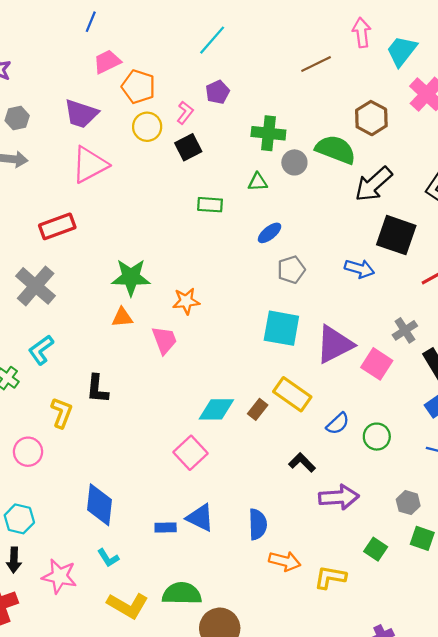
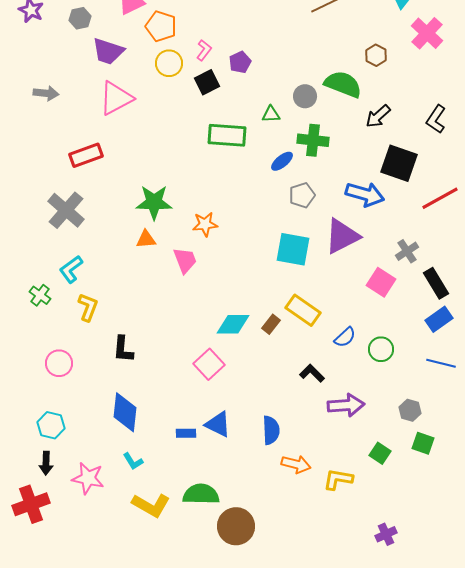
purple pentagon: (218, 92) -> (240, 62), moved
gray hexagon: (17, 118) -> (80, 18), moved
brown hexagon: (371, 118) -> (376, 55), size x0.7
green cross: (268, 133) -> (313, 140), moved
black arrow: (374, 184) -> (378, 116), size x0.7
green rectangle: (210, 205) -> (227, 135), size x1.6
blue arrow: (359, 269) -> (365, 194), size x1.4
purple triangle: (335, 344) -> (342, 236), moved
black L-shape: (97, 389) -> (123, 349), moved
yellow L-shape: (62, 413) -> (88, 307), moved

